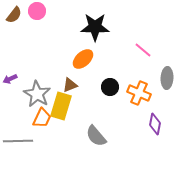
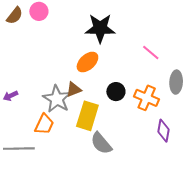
purple arrow: (10, 79) -> (10, 96), moved
gray star: (37, 94) -> (57, 99), moved
yellow rectangle: (61, 106) -> (87, 116), moved

